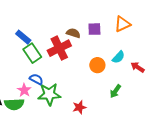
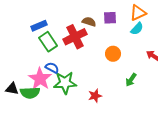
blue rectangle: (23, 37) -> (39, 26), turned -63
cyan semicircle: (118, 57) -> (137, 29), moved
pink star: (24, 90) -> (40, 79), size x1.6

